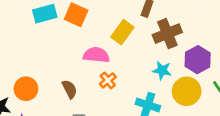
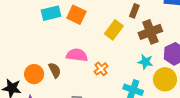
pink semicircle: (96, 55) -> (77, 55), moved
brown semicircle: (69, 89) -> (55, 70), moved

